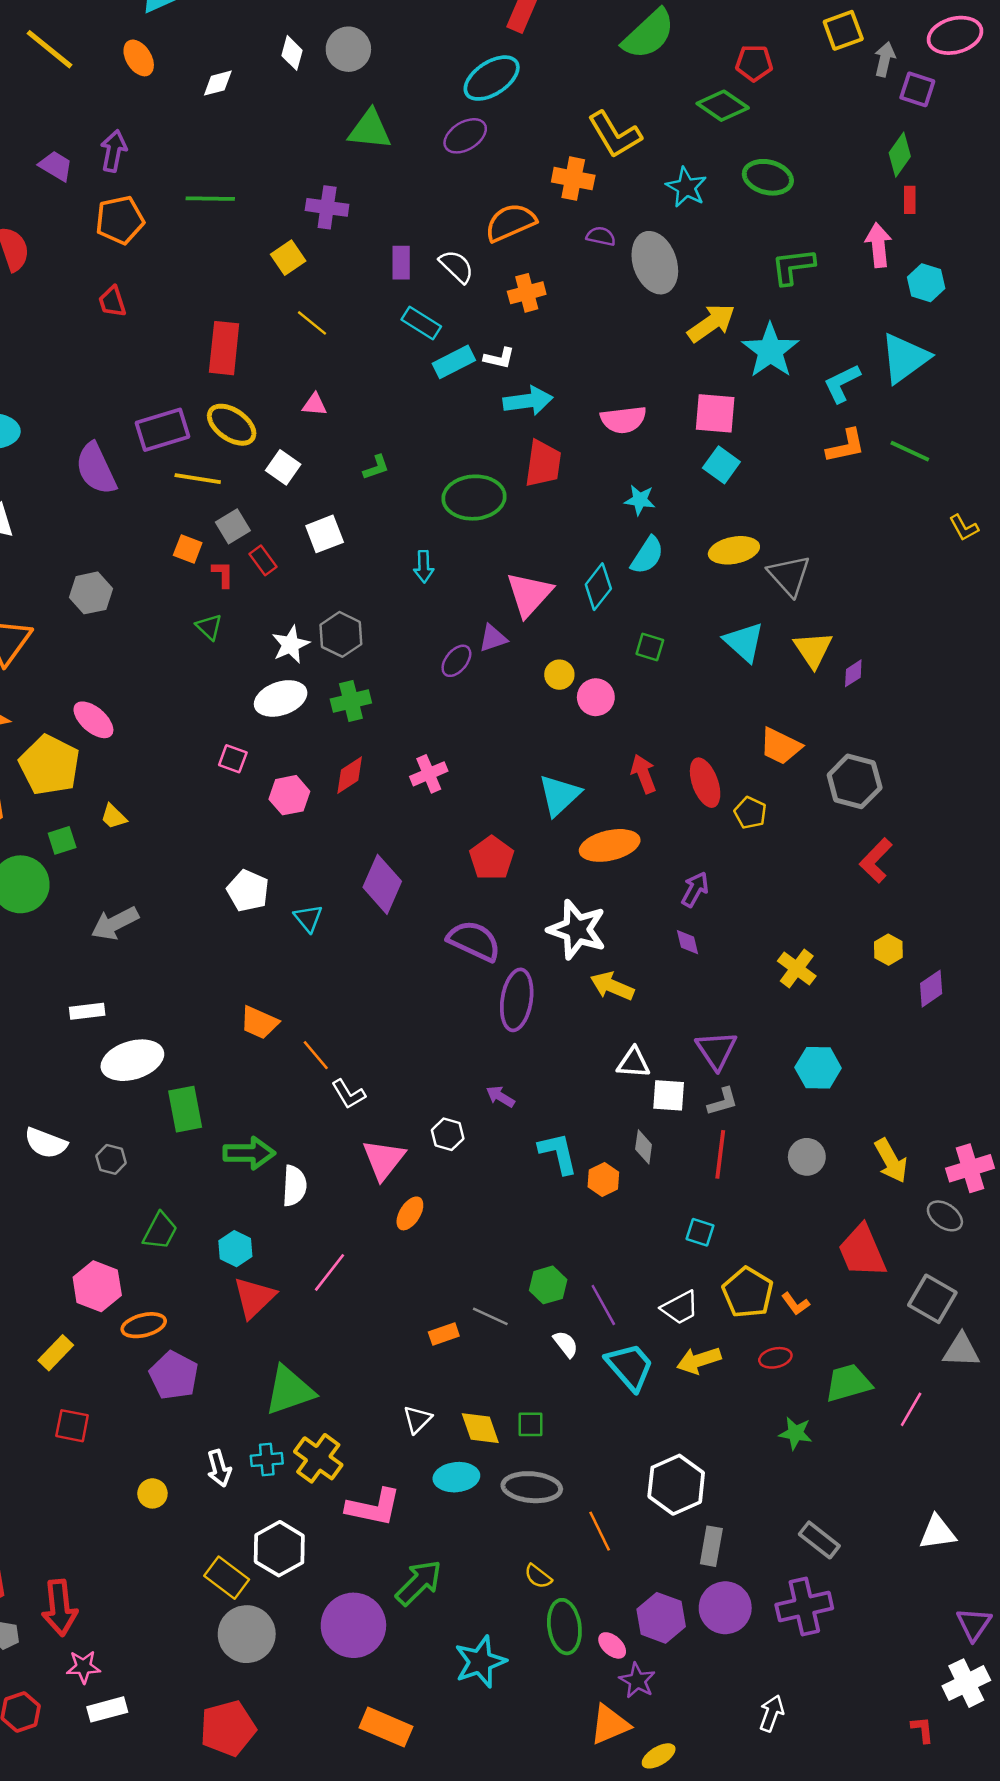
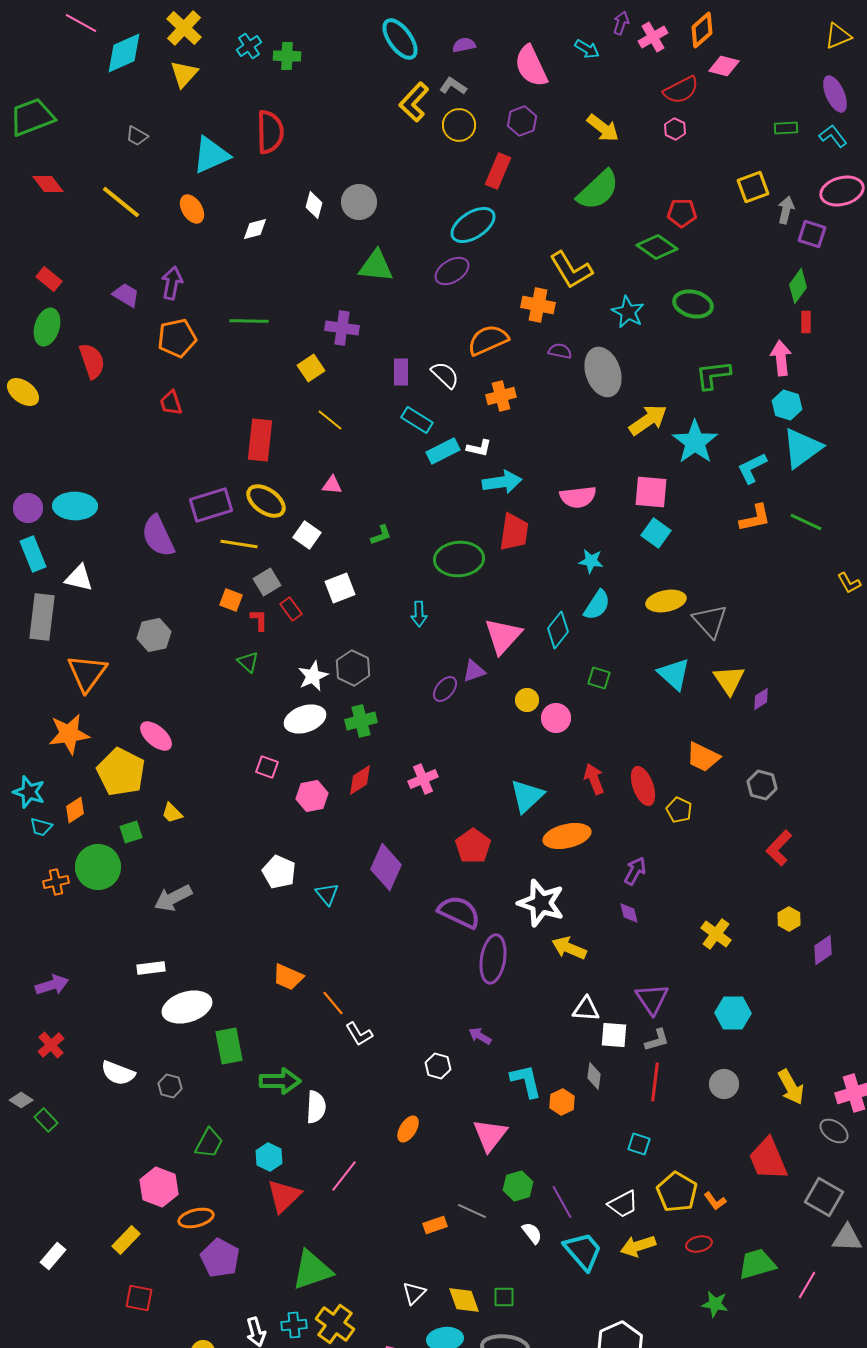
cyan hexagon: (926, 283) -> (787, 405), moved
gray hexagon: (855, 781) -> (762, 785), size x0.7
pink triangle: (384, 1159) -> (490, 1135), moved

